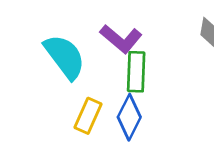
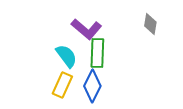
cyan semicircle: (65, 57) -> (66, 56), moved, size x0.7

